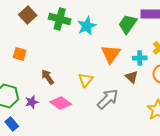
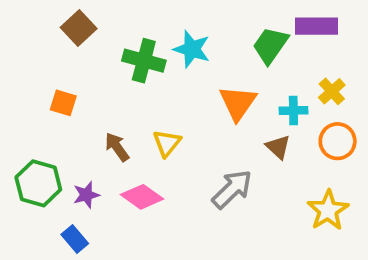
green cross: (60, 19) -> (144, 61), moved
cyan star: (87, 26) -> (192, 49), turned -30
yellow triangle: (86, 80) -> (167, 143), moved
blue rectangle: (12, 124) -> (75, 239), moved

